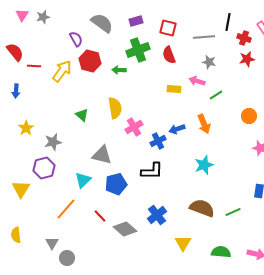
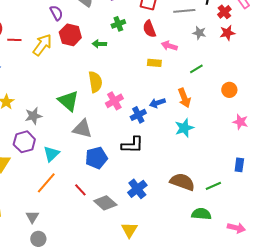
red cross: (244, 38) -> (224, 12), turned 32
green cross: (138, 50) -> (118, 24), size x0.6
gray star: (209, 62) -> (199, 33), moved
pink arrow: (197, 81) -> (169, 46), moved
green triangle: (82, 115) -> (68, 101), moved, size x1.6
cyan star: (204, 165) -> (184, 128), moved
cyan triangle: (83, 180) -> (51, 154), moved
yellow triangle: (183, 243) -> (129, 230), moved
green semicircle: (221, 252) -> (201, 214), moved
gray circle: (67, 258) -> (38, 239), moved

